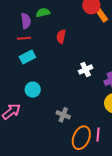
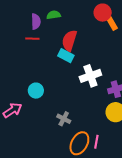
red semicircle: (61, 36) -> (69, 41), size x1.5
cyan rectangle: (27, 57) -> (66, 56), moved, turned 49
white cross: (86, 70) -> (90, 76), size x1.5

